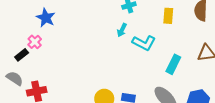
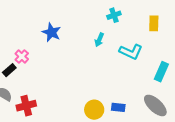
blue star: (46, 18) -> (51, 32), moved
cyan arrow: (122, 30) -> (99, 40), moved

